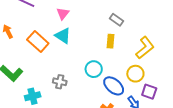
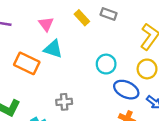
yellow rectangle: (111, 41) -> (82, 18), moved, turned -32
cyan circle: (94, 69) -> (106, 64), moved

